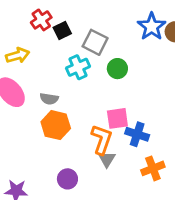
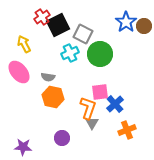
black square: (62, 30) -> (58, 25), size x1.6
yellow arrow: (18, 55) -> (24, 44), turned -102
green circle: (117, 69) -> (100, 54), size x1.6
blue cross: (137, 134) -> (115, 104), turned 30

